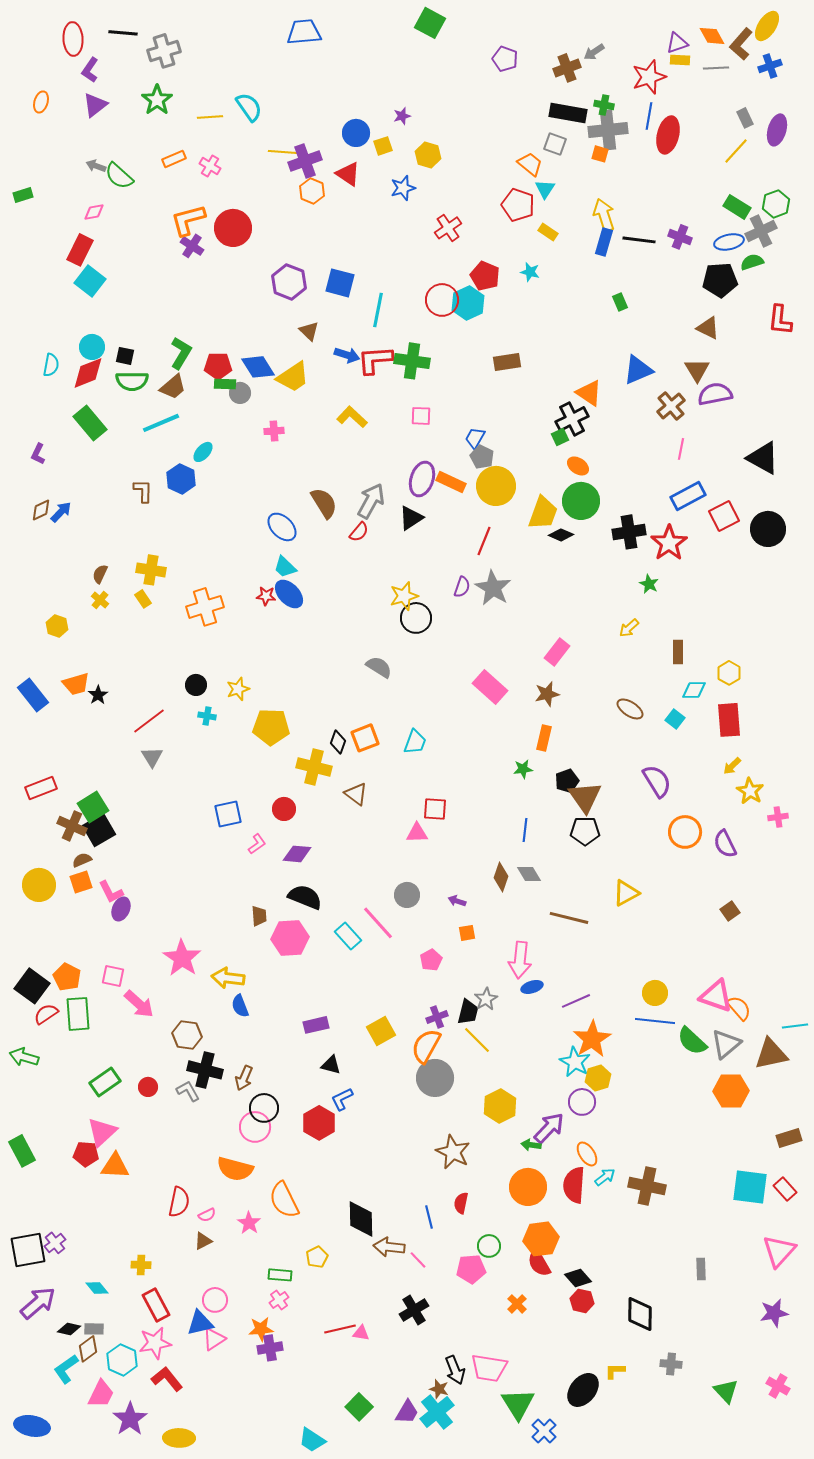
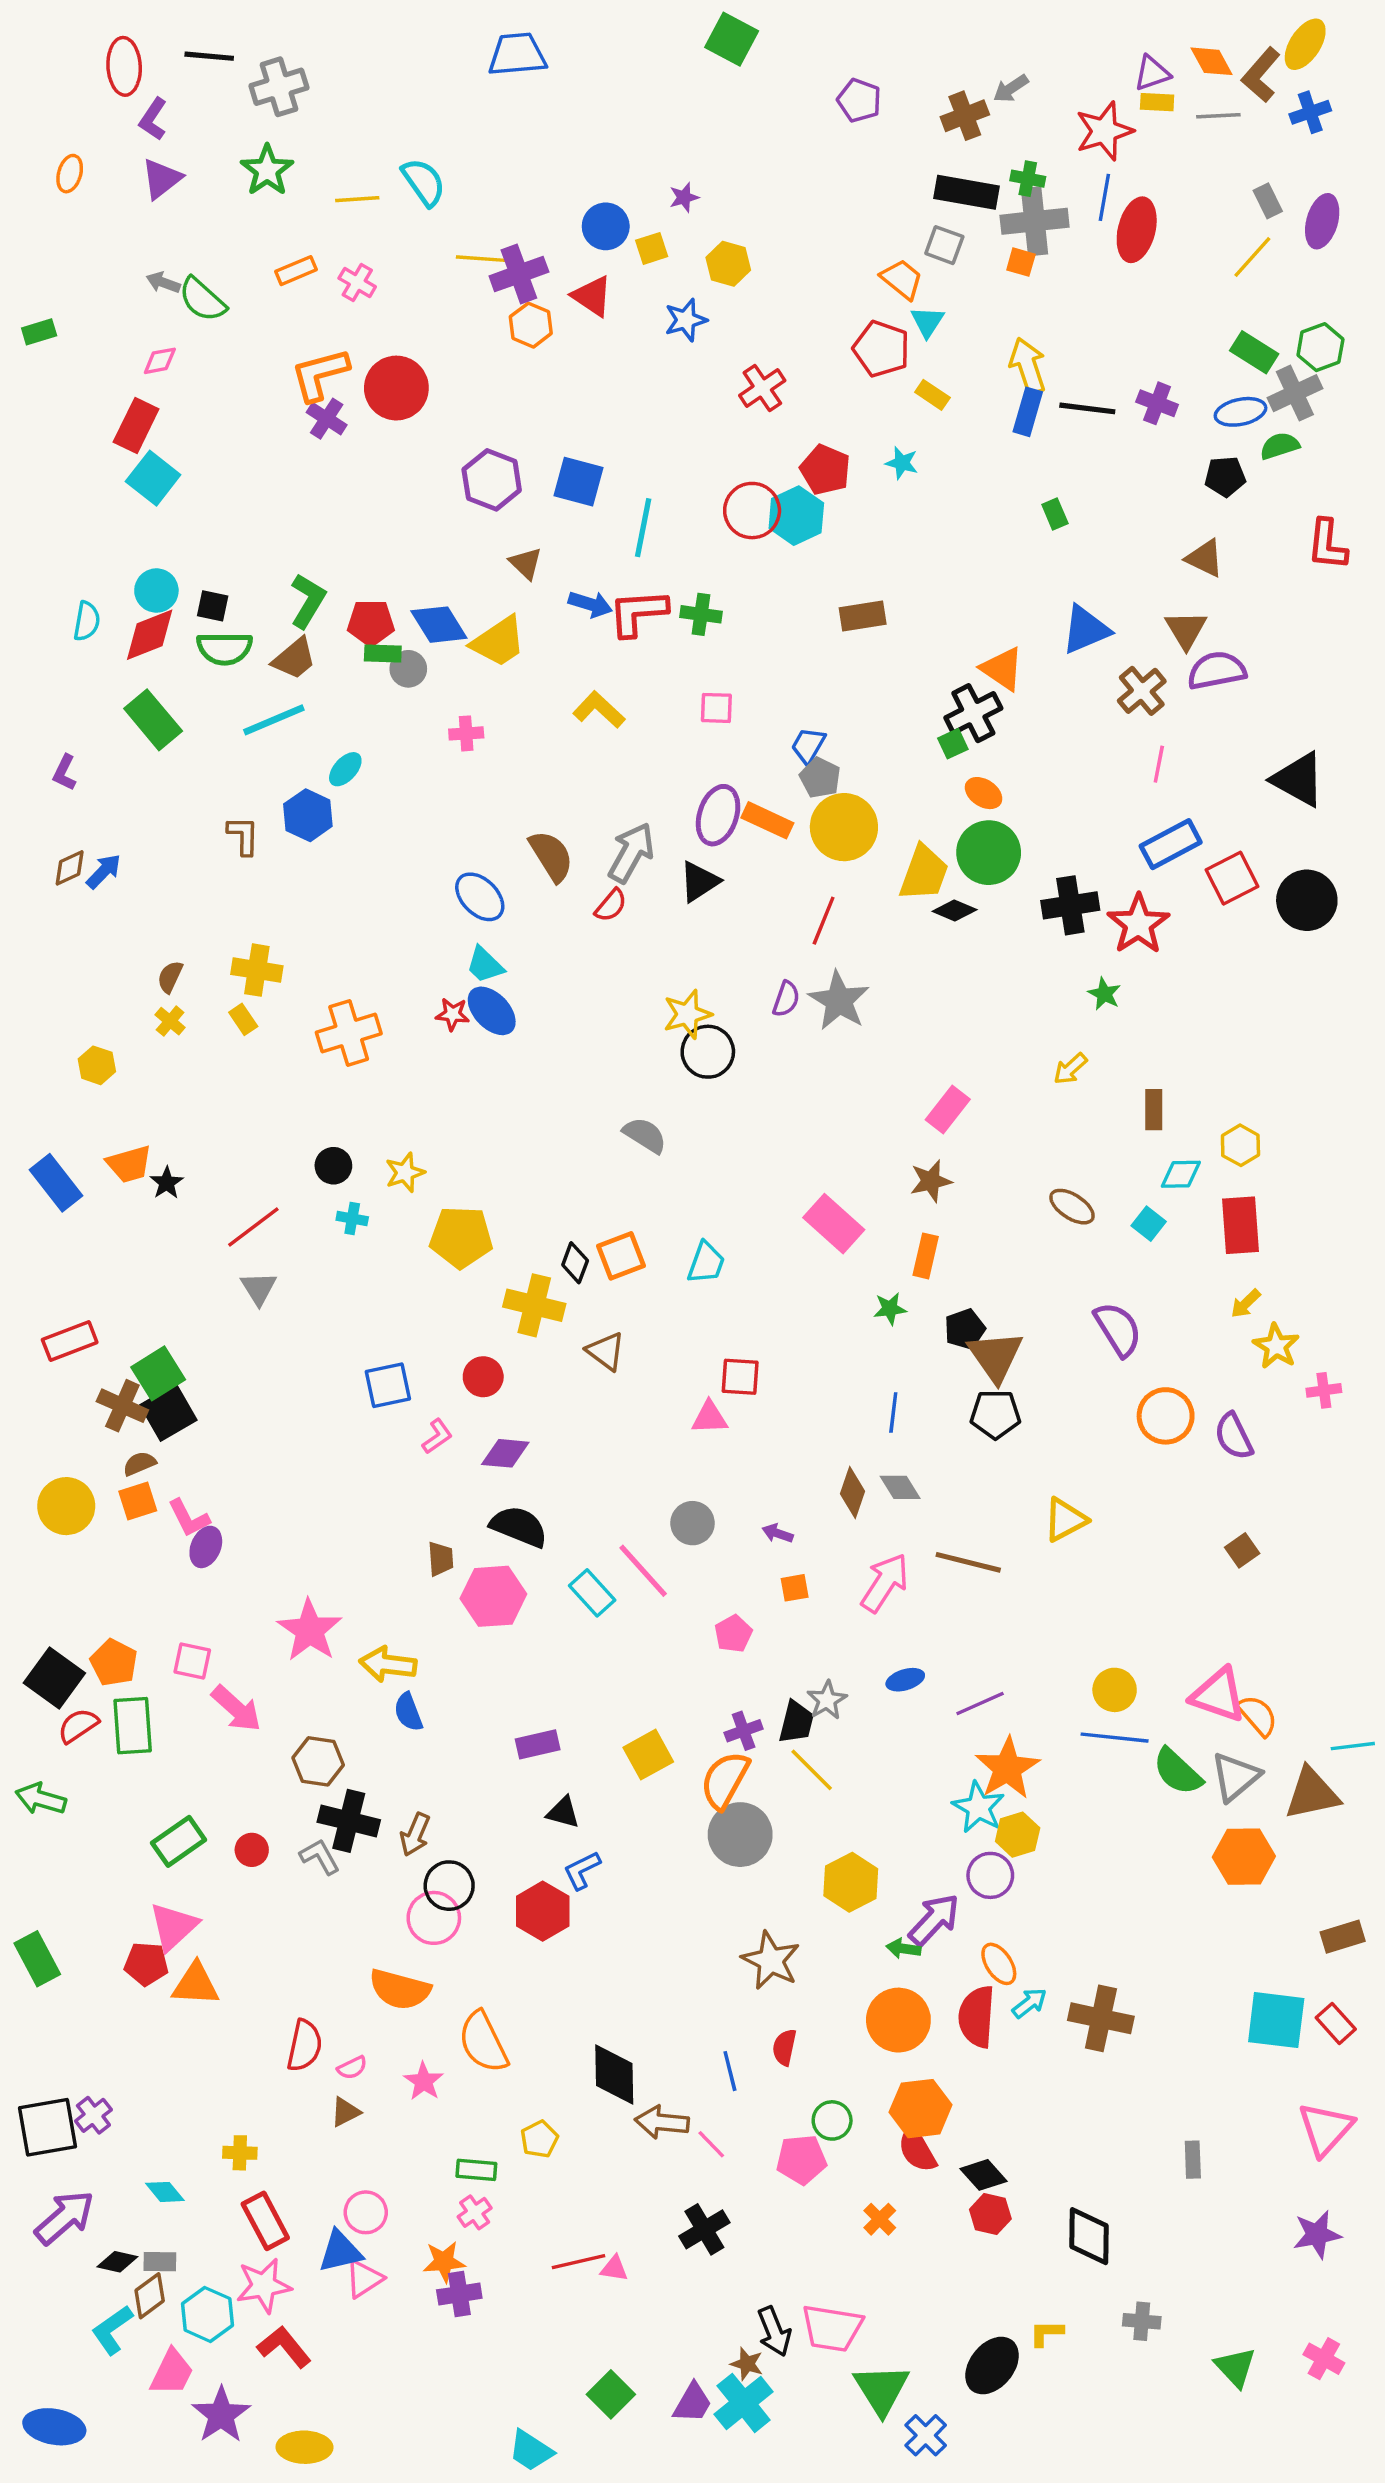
black pentagon: (720, 280) -> (1225, 477), size x0.7
green cross: (412, 361) -> (701, 614), size x0.7
pink rectangle: (490, 687) -> (834, 1224), moved
pink arrow: (520, 960) -> (885, 1583), moved, turned -153

